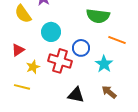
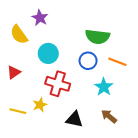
blue circle: (81, 48) -> (88, 61), moved
yellow star: (33, 67) -> (40, 105), moved

